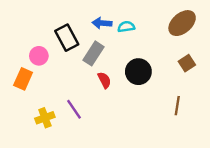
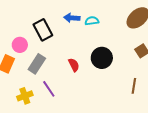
gray rectangle: (93, 53) -> (37, 64), moved

